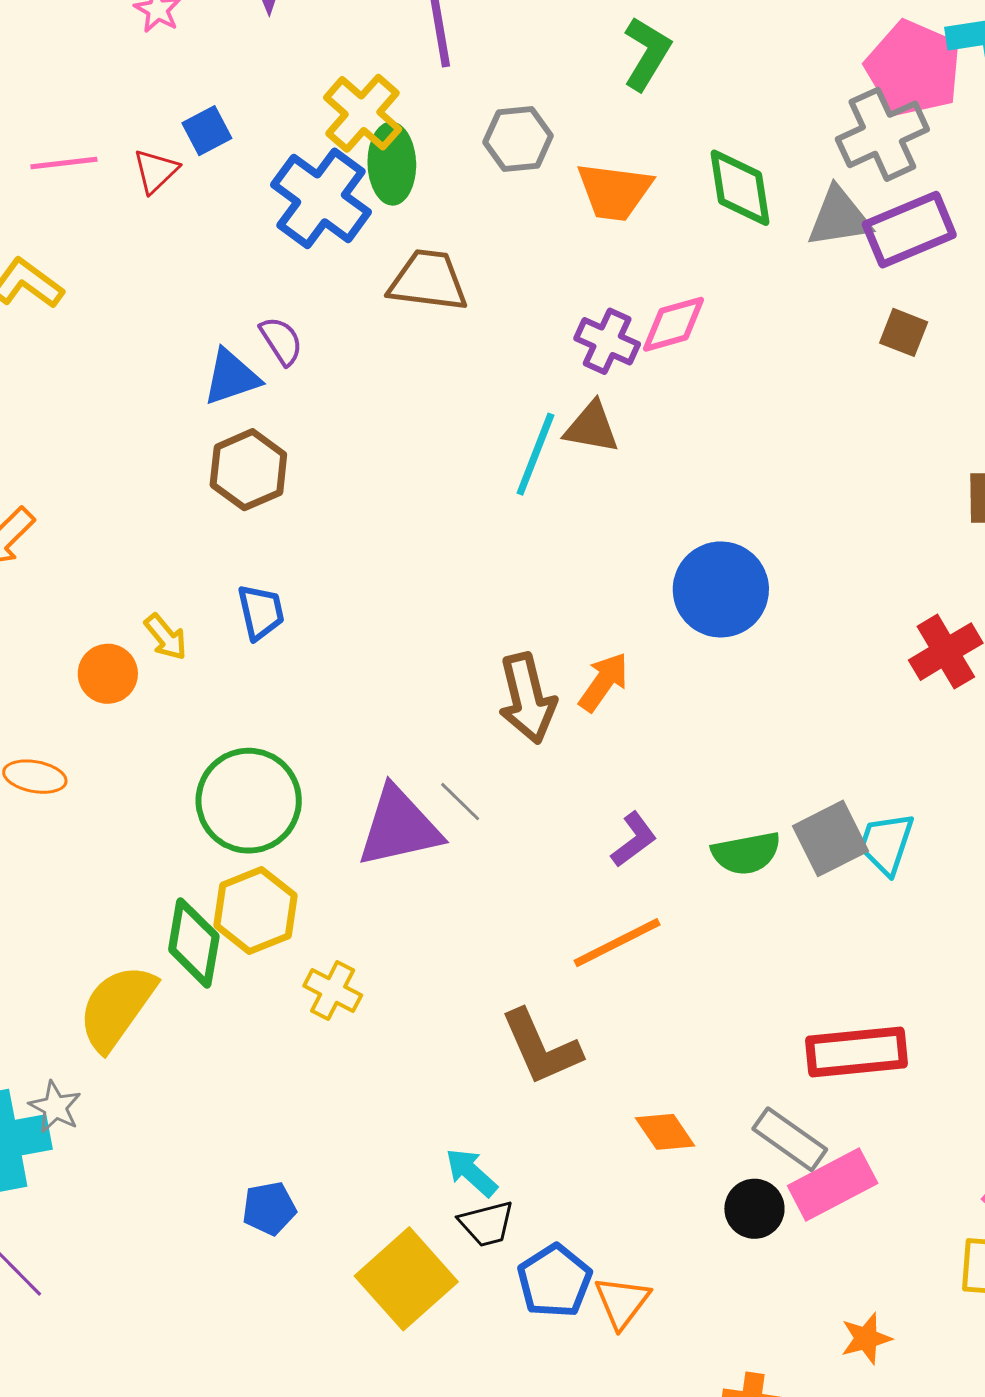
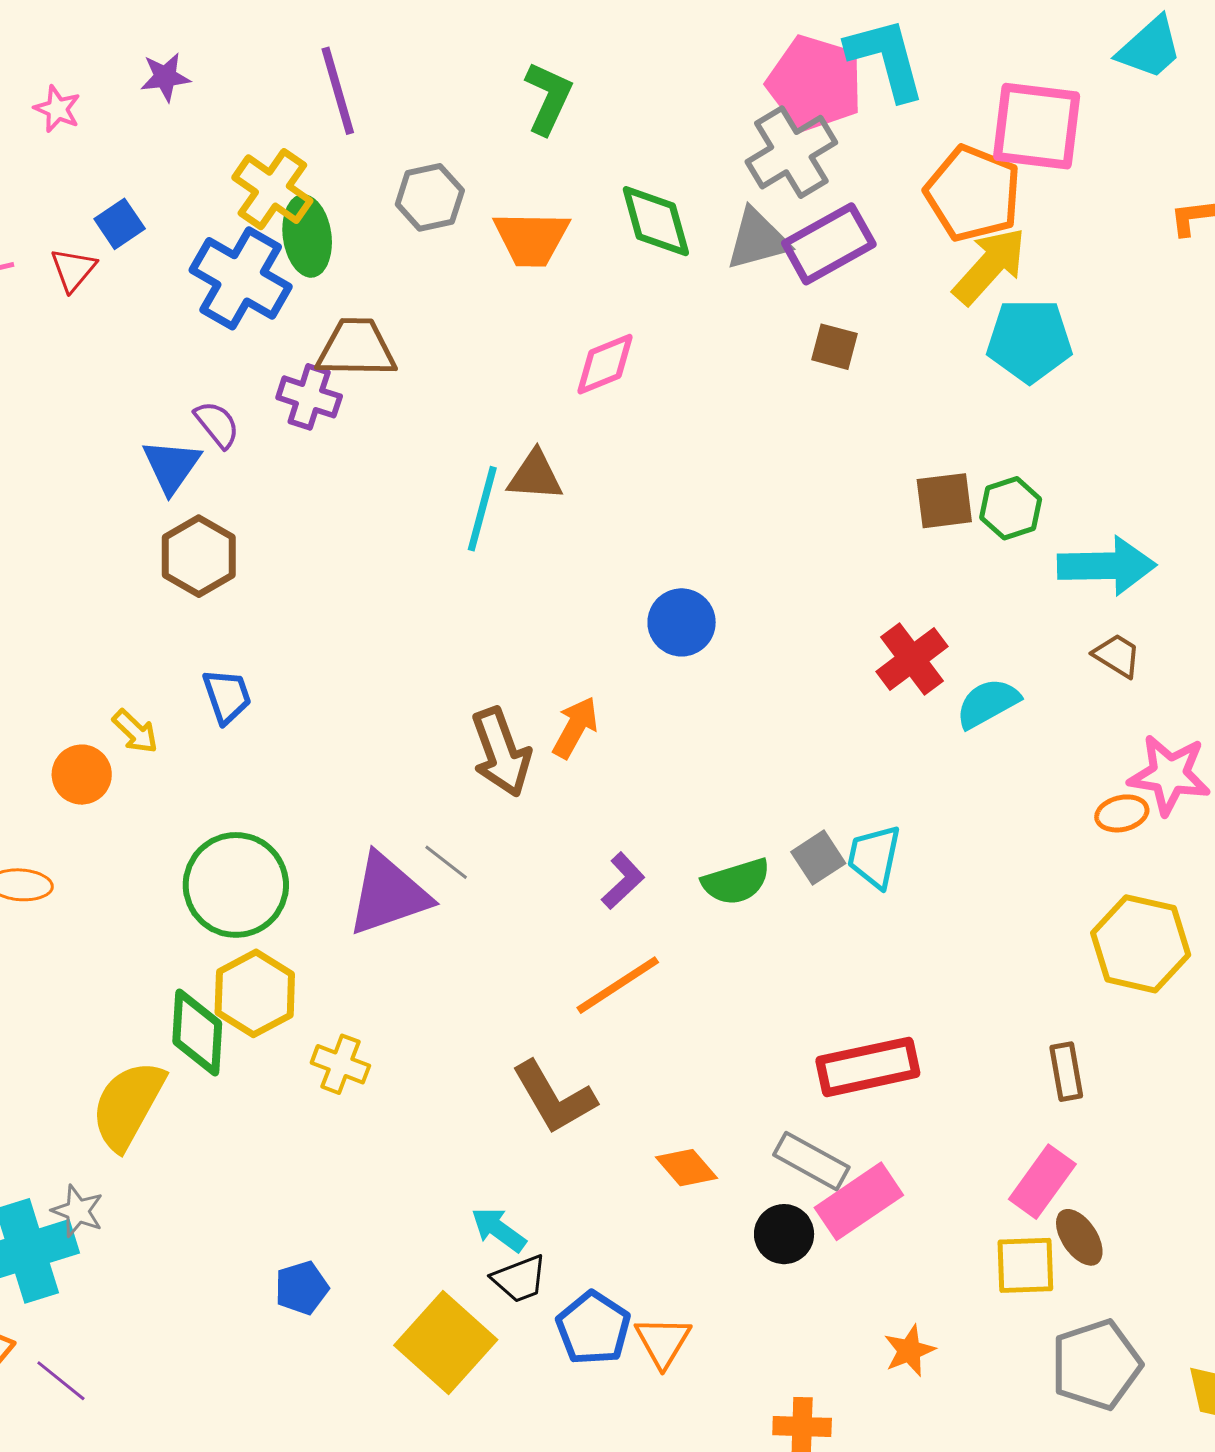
purple cross: (607, 341) -> (309, 397), moved
blue triangle: (231, 377) -> (171, 466), turned -30
blue circle: (721, 589) -> (682, 622), size x0.7
gray square: (830, 838) -> (818, 858), size x0.7

